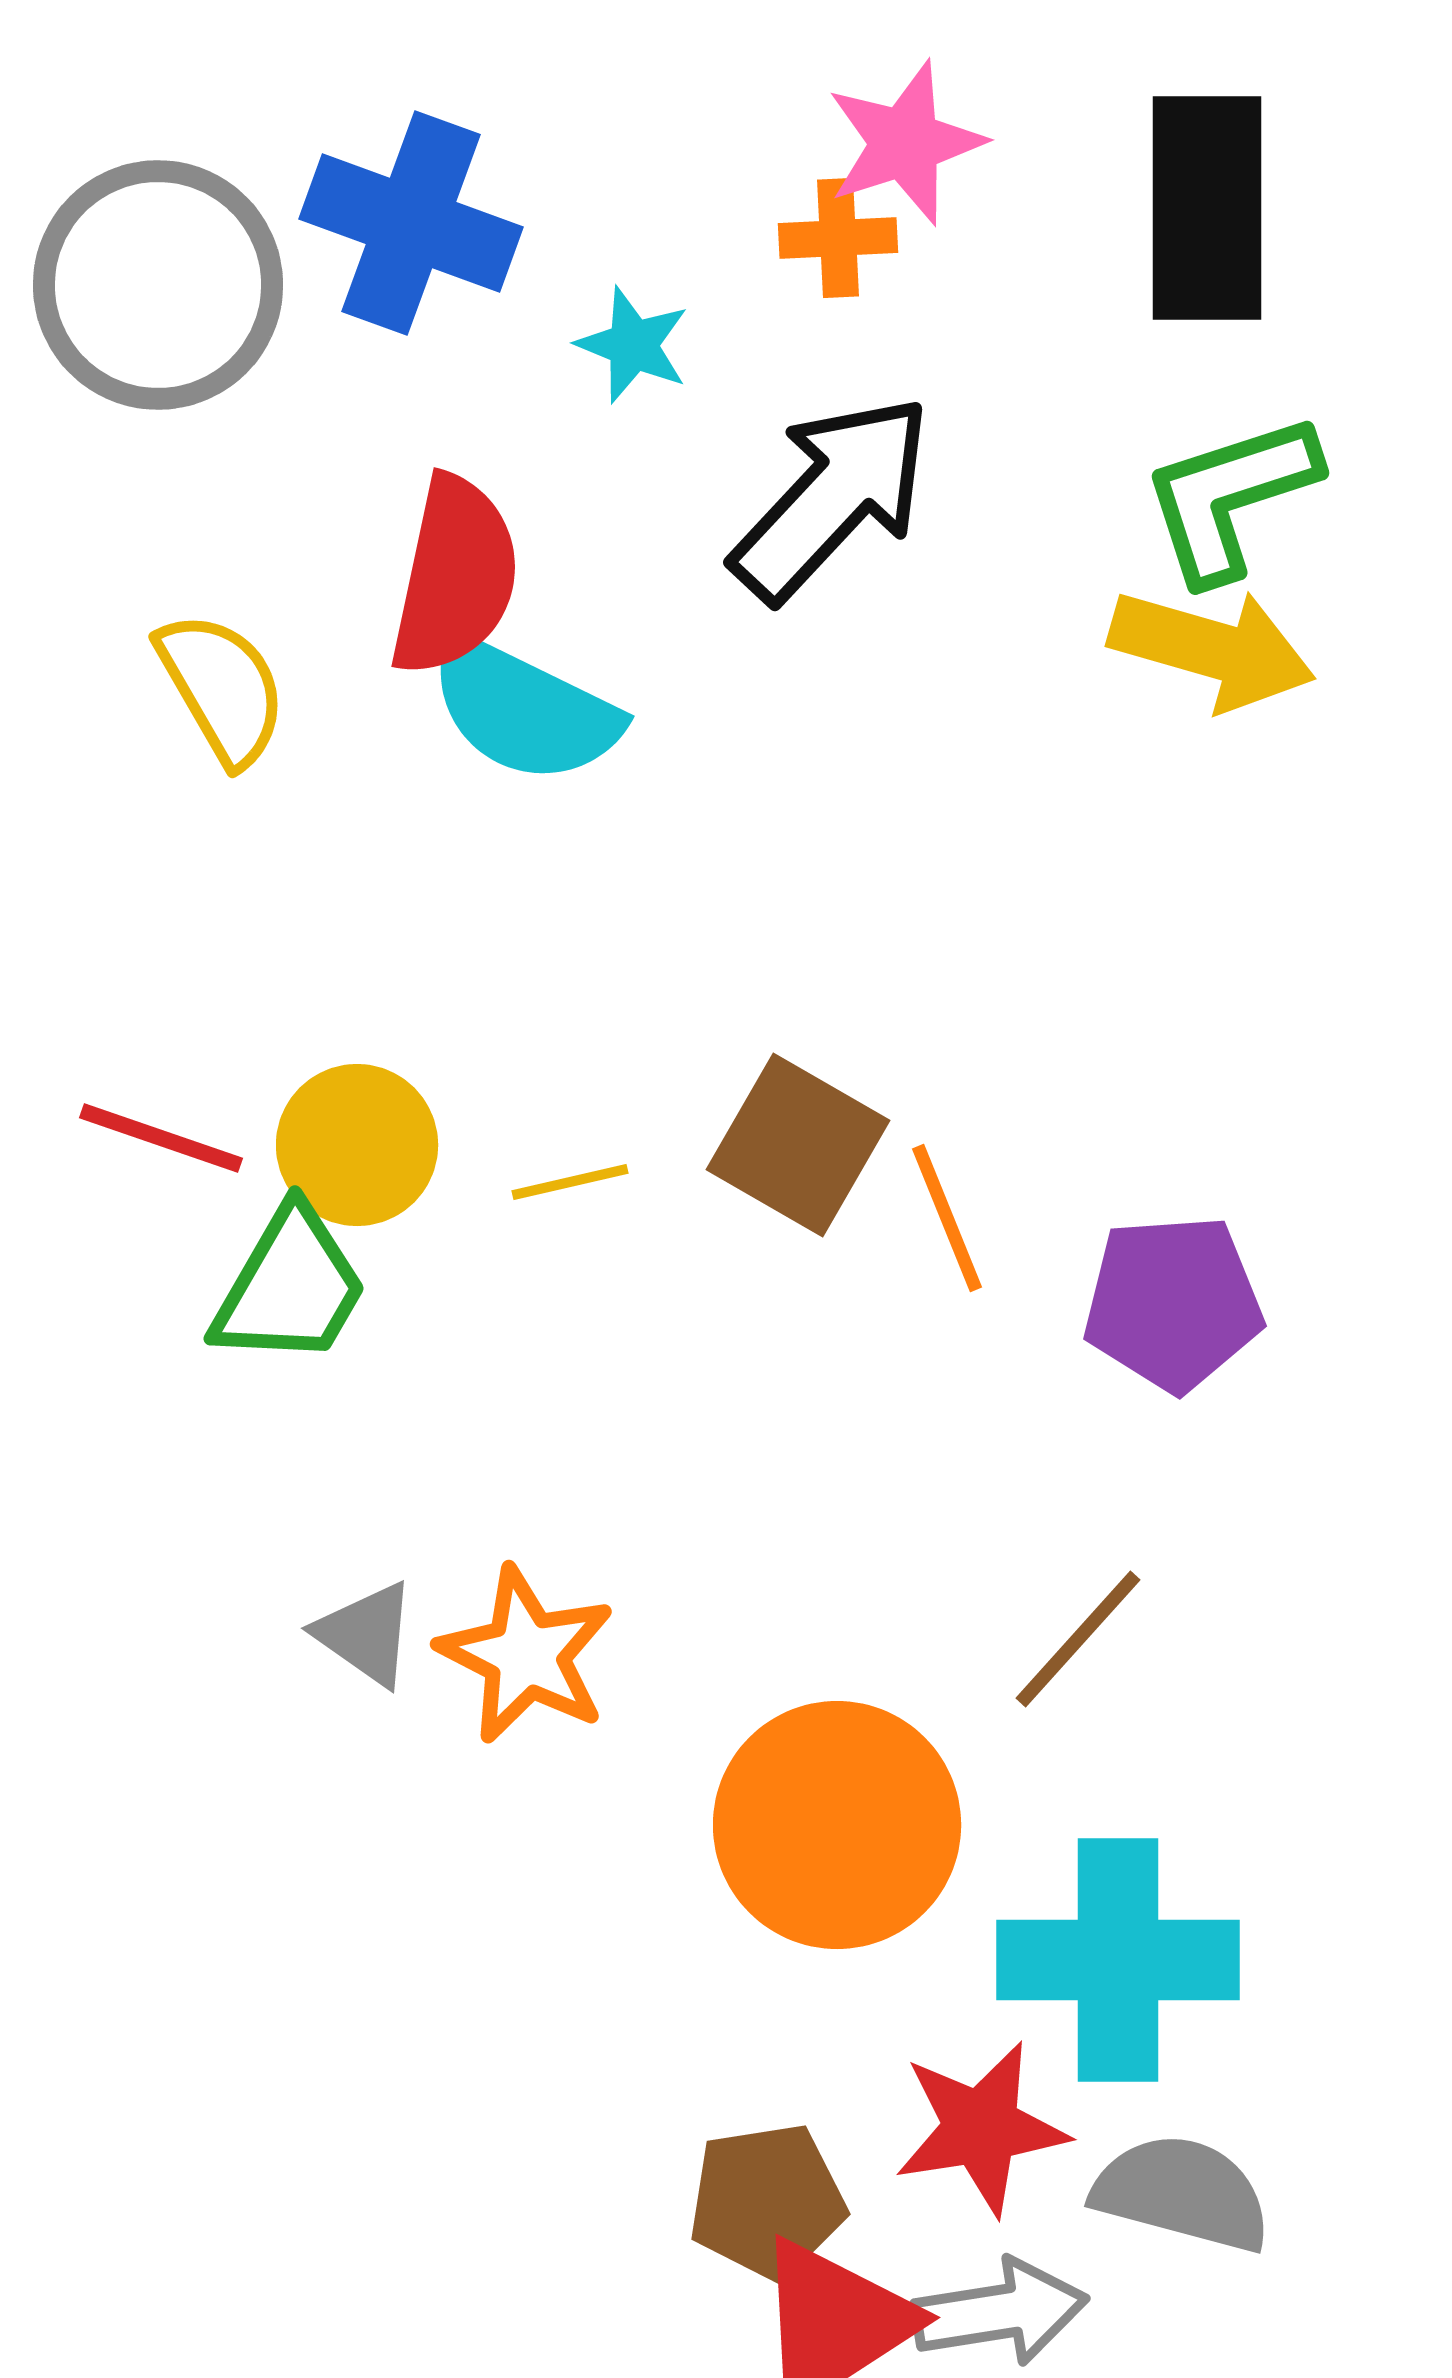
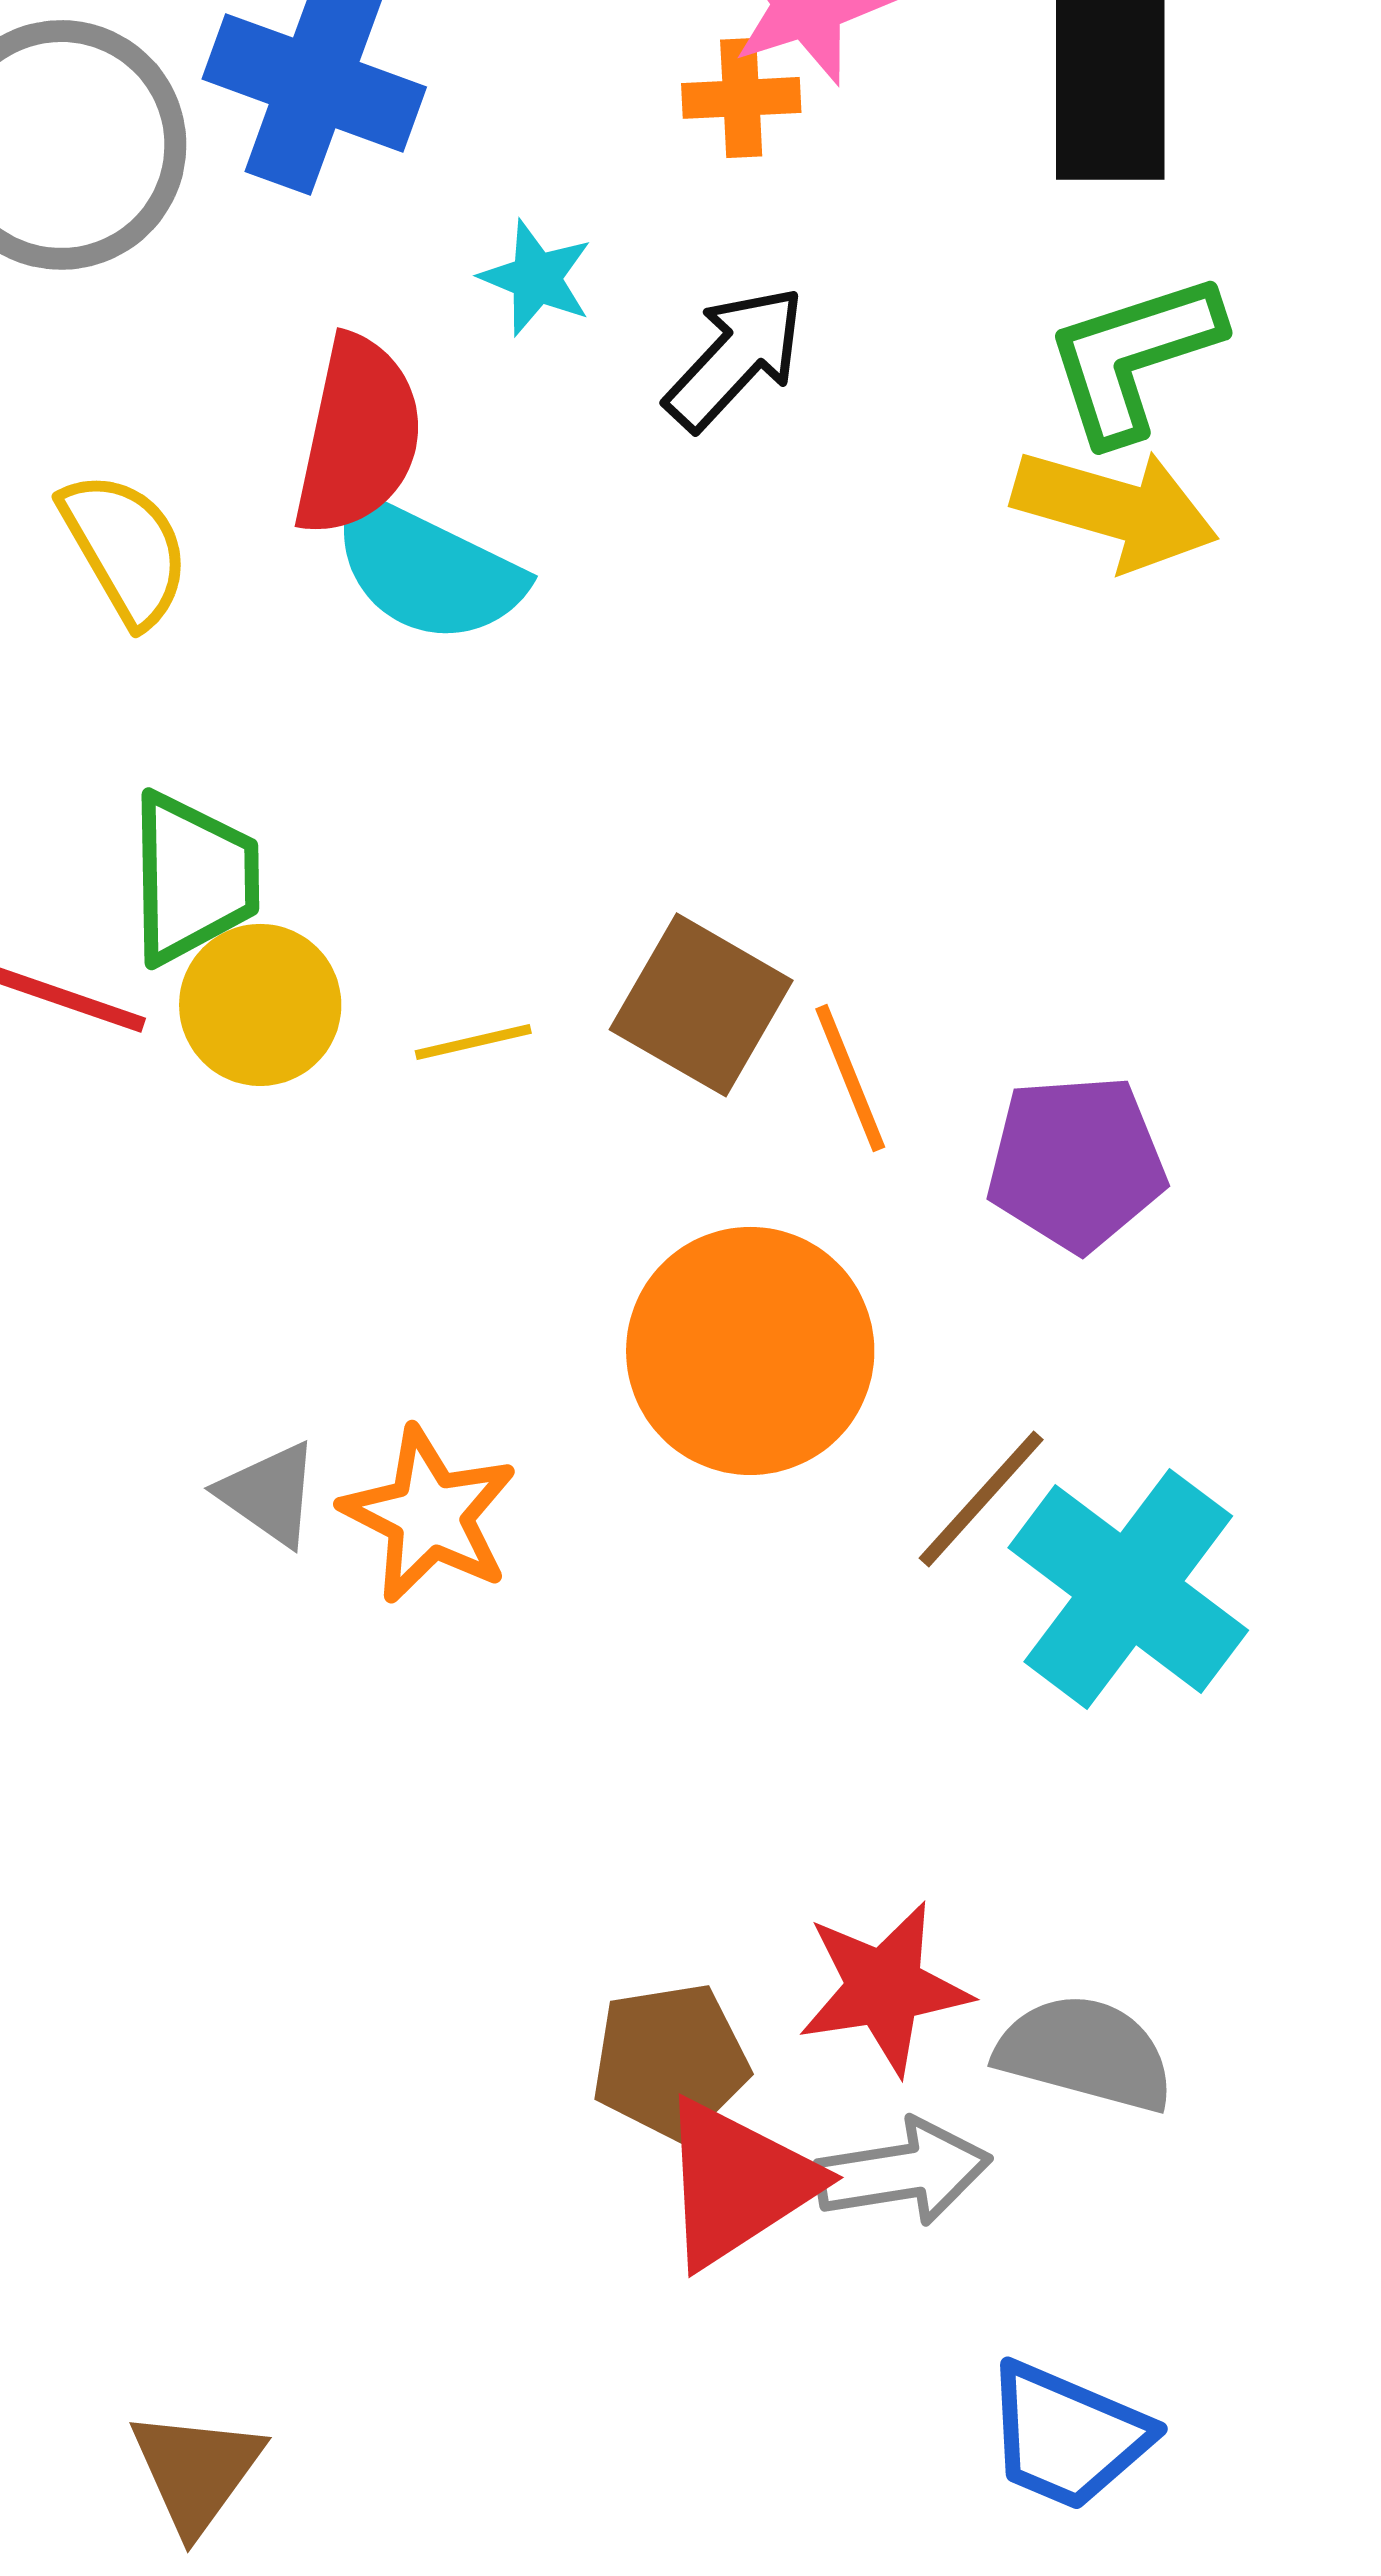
cyan star: (633, 345) -> (536, 278), moved
black arrow: (832, 498) -> (735, 358), size x0.7
green trapezoid: (290, 1287) -> (193, 878), moved, turned -31
orange circle: (837, 1825) -> (750, 1351), moved
cyan cross: (1118, 1960) -> (1128, 1589), moved, turned 37

